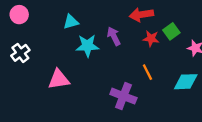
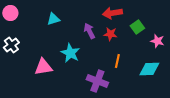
red star: (151, 39) -> (110, 34), moved
cyan star: (87, 46) -> (70, 53), moved, turned 30
orange line: (147, 72) -> (117, 61), turned 40

